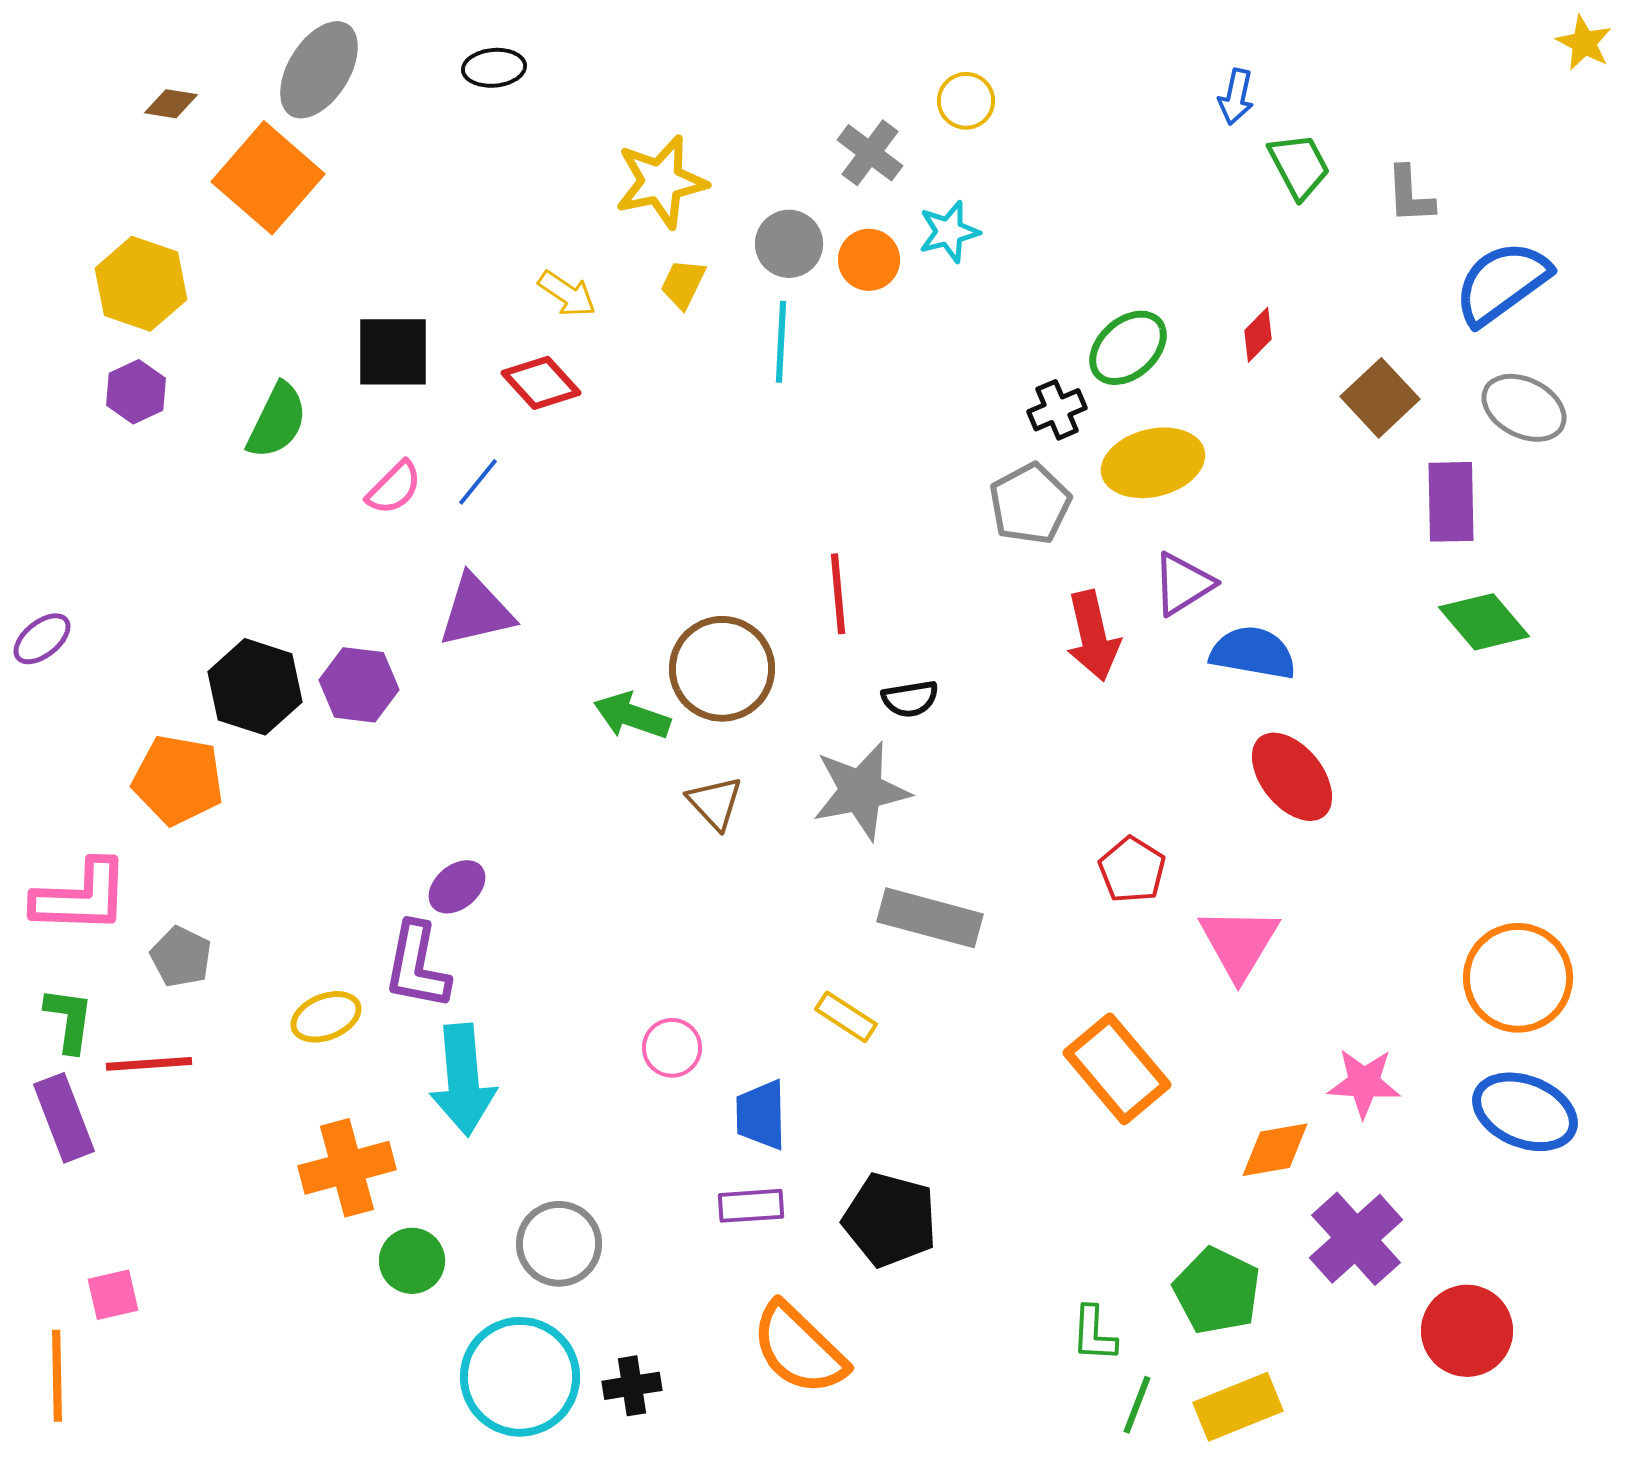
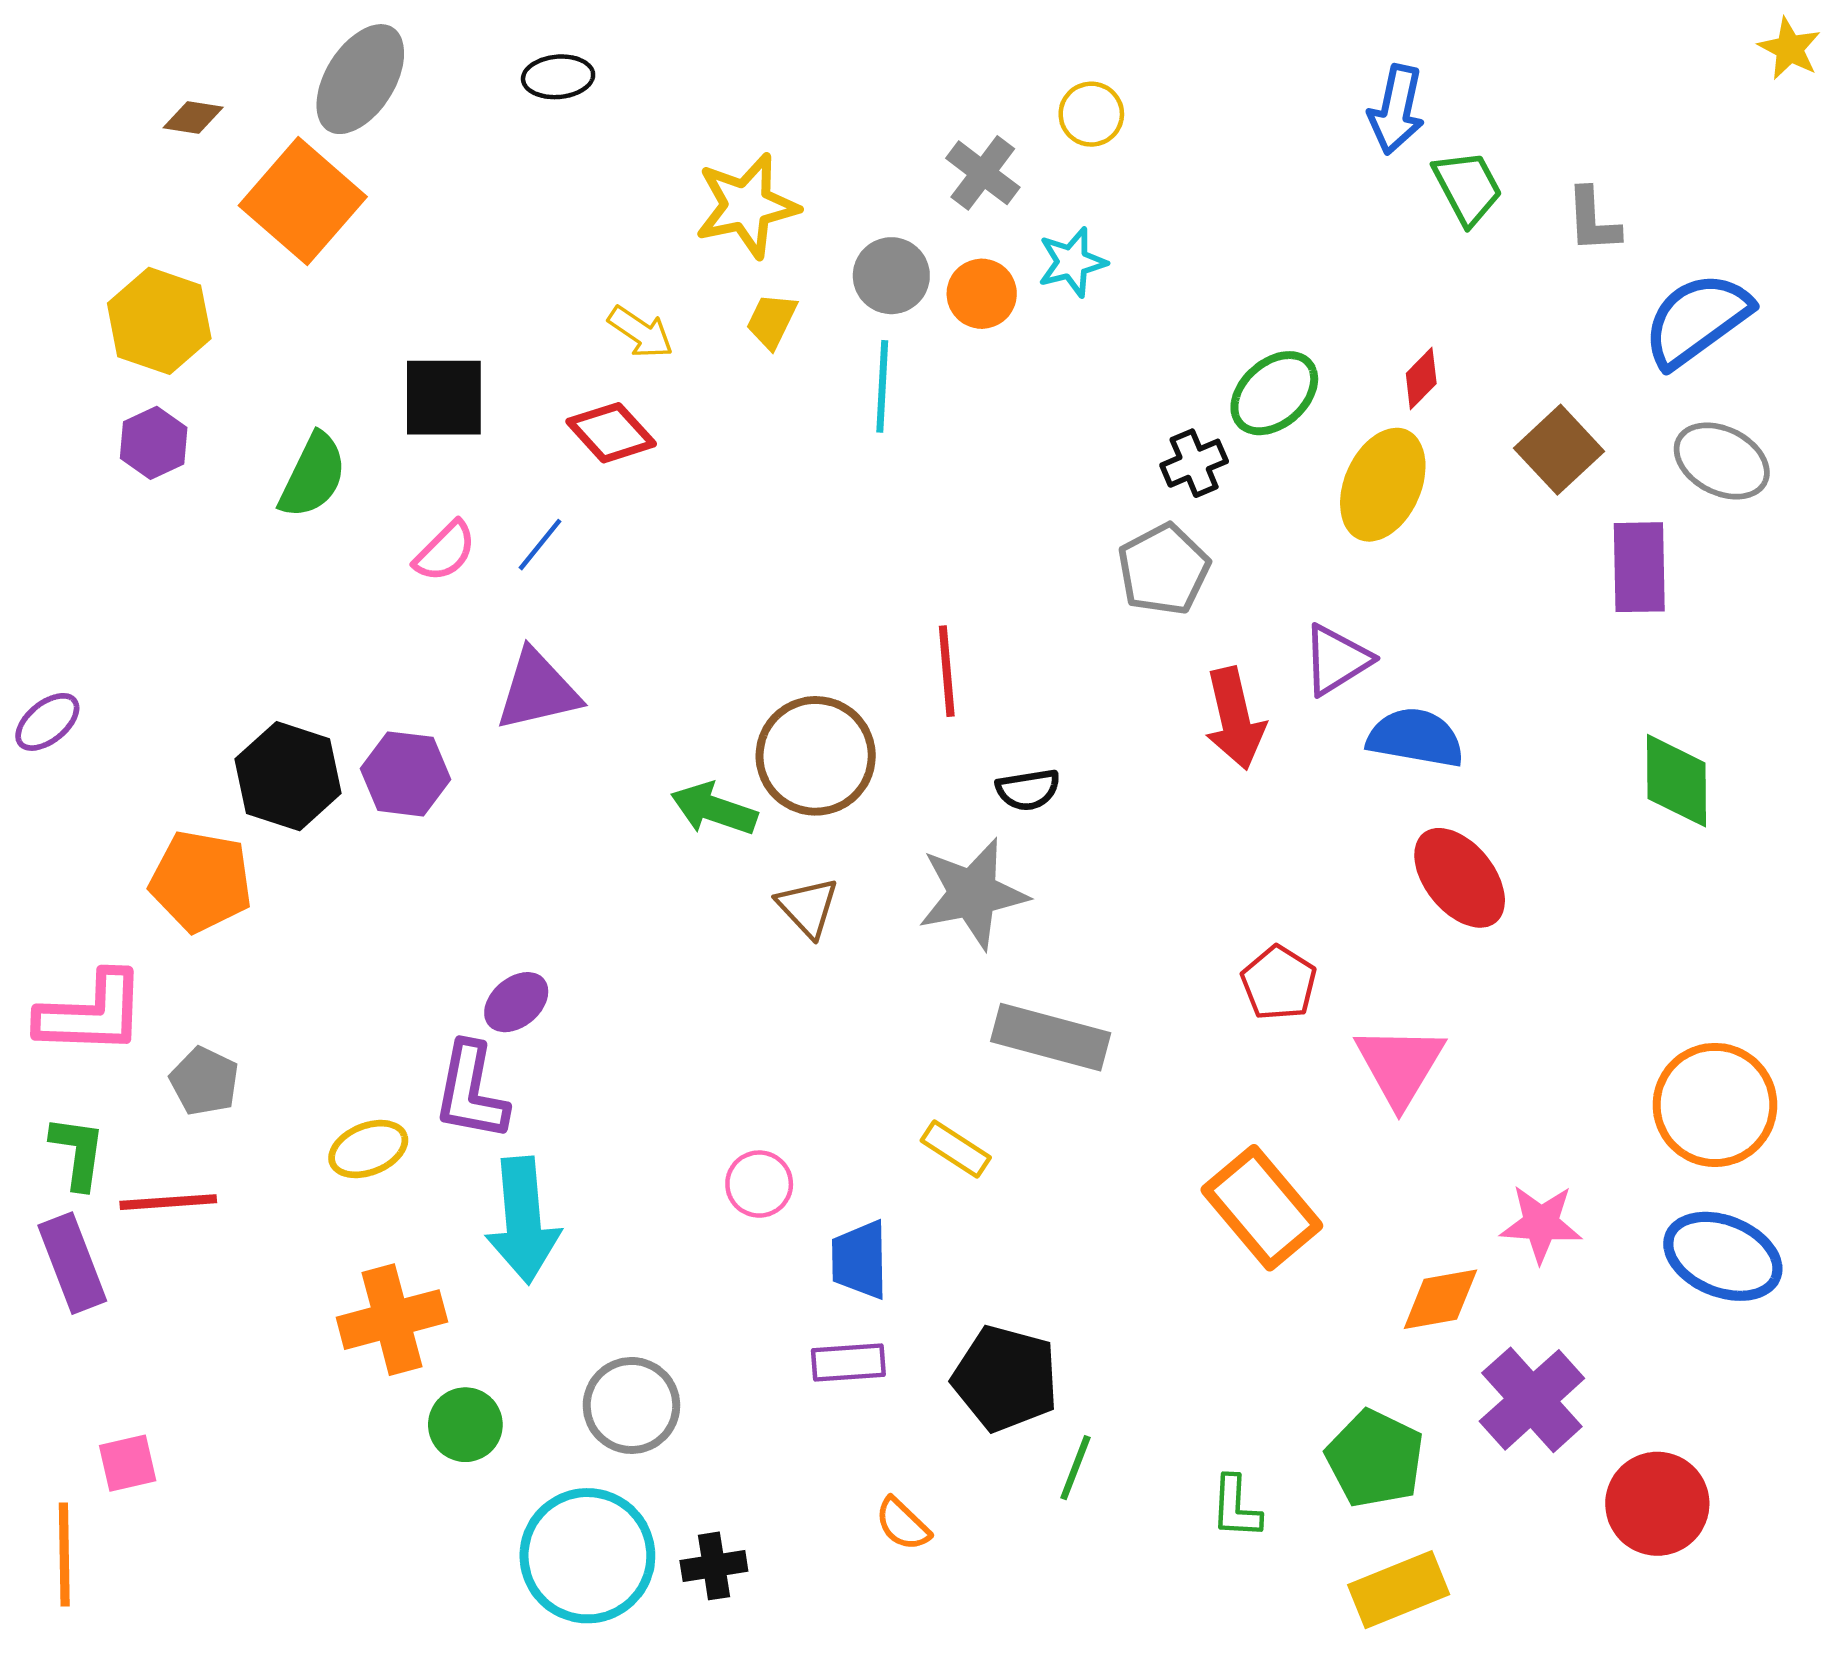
blue arrow: (1236, 97) -> (1396, 110), size x1.4
yellow ellipse: (1153, 463) -> (1383, 485), moved, turned -52
green diamond: (1484, 622) -> (1677, 781), moved, turned 40
orange semicircle: (799, 1349) -> (903, 1524), size x0.5
green line: (1137, 1405) -> (1075, 1468), moved

